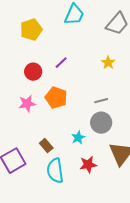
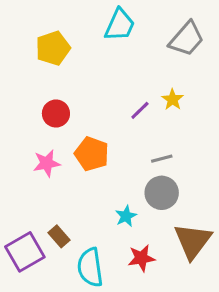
purple line: (61, 63) -> (140, 110), moved
brown rectangle: (46, 146) -> (59, 236), moved

